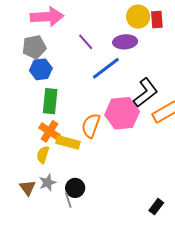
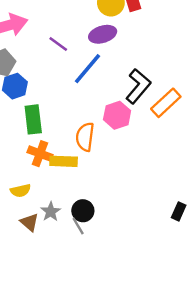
pink hexagon: (122, 113) -> (117, 115), size x0.7
yellow semicircle: (43, 155) -> (20, 191), moved, turned -108

